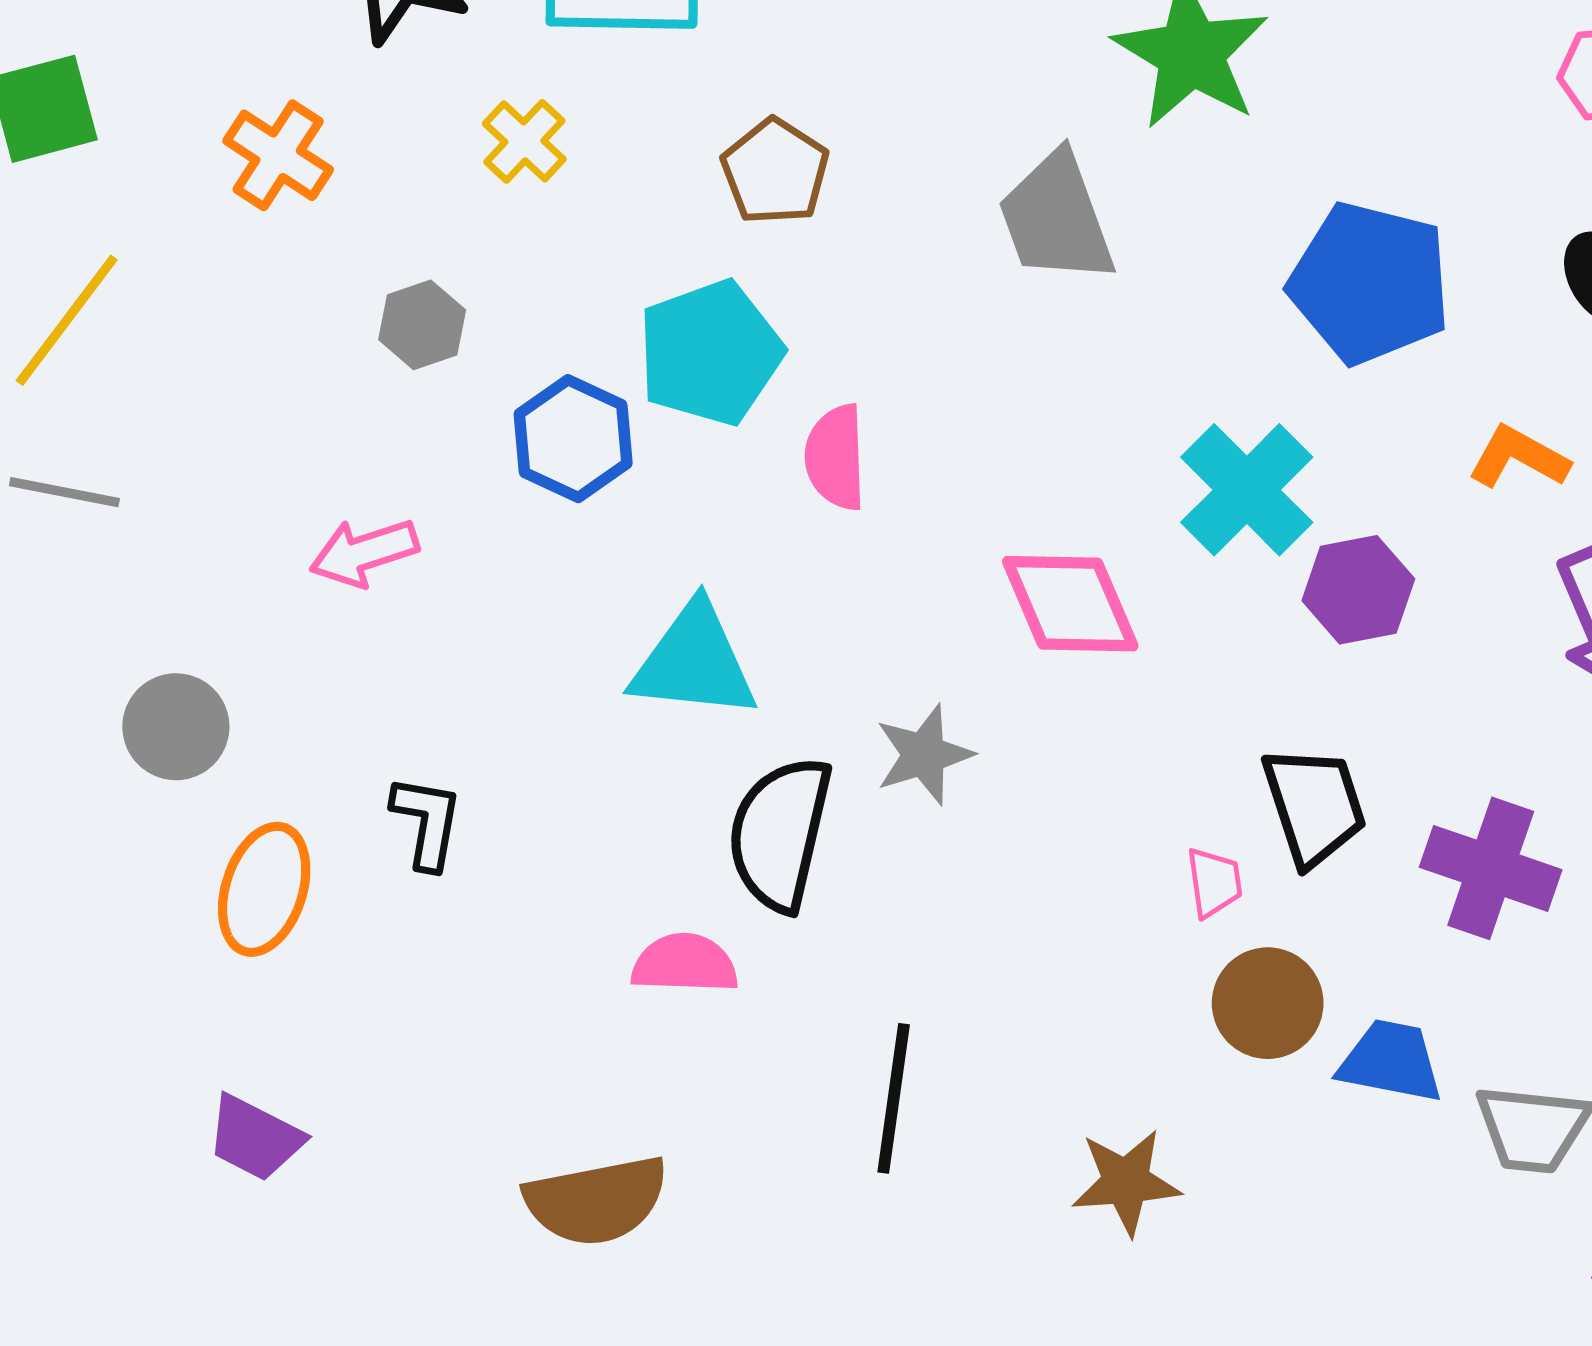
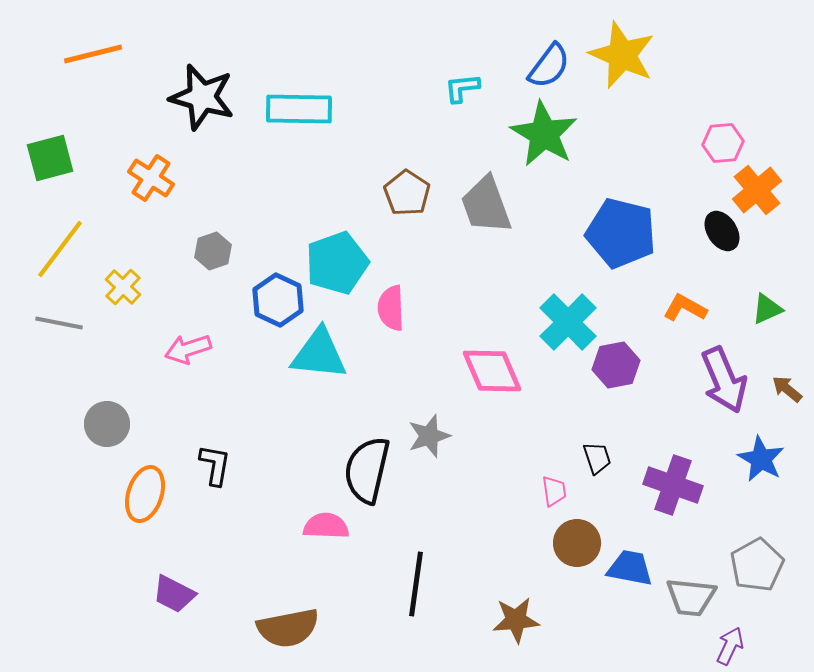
yellow cross: (524, 141) -> (123, 287), moved
brown pentagon: (775, 172) -> (407, 193), moved
cyan triangle: (694, 662) -> (319, 354), moved
black trapezoid: (1314, 806) -> (597, 458), size x0.6
purple trapezoid: (255, 1138) -> (174, 594), moved

